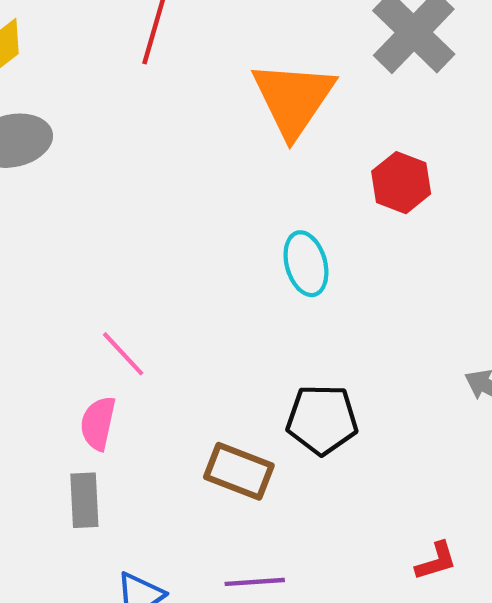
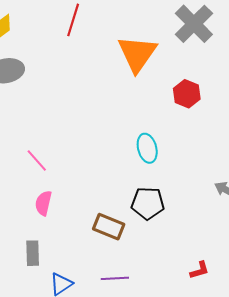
cyan ellipse: (306, 264) -> (147, 148), moved
pink line: (123, 354) -> (37, 160), moved
gray rectangle: (84, 500) -> (33, 253), moved

